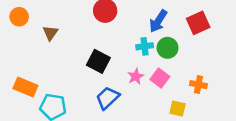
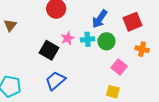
pink star: (136, 76) -> (68, 38), moved
pink square: (160, 78) -> (119, 67), moved
orange cross: (198, 85) -> (142, 49), moved

